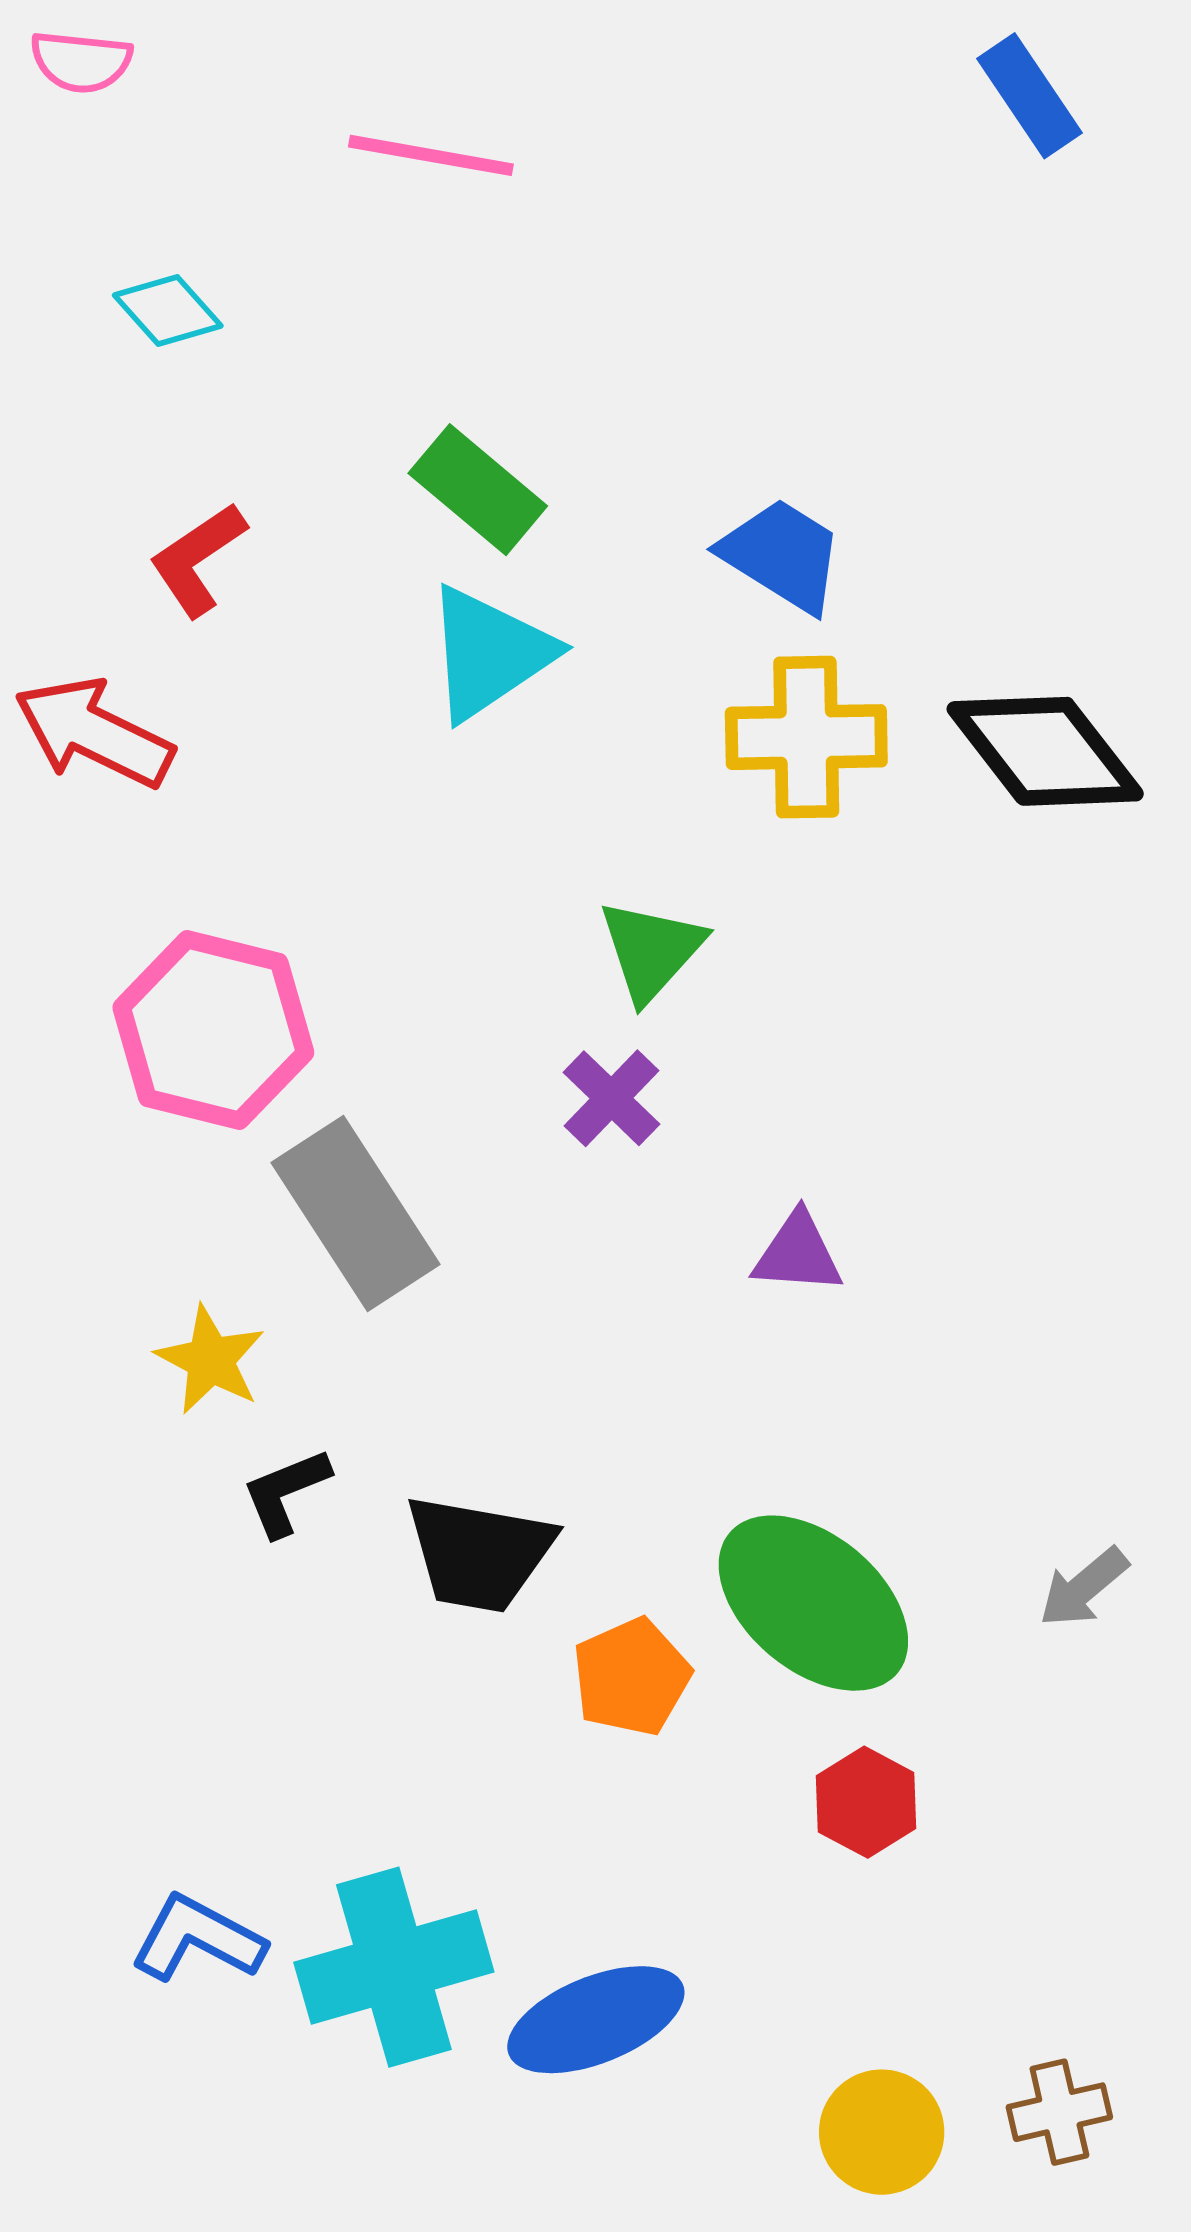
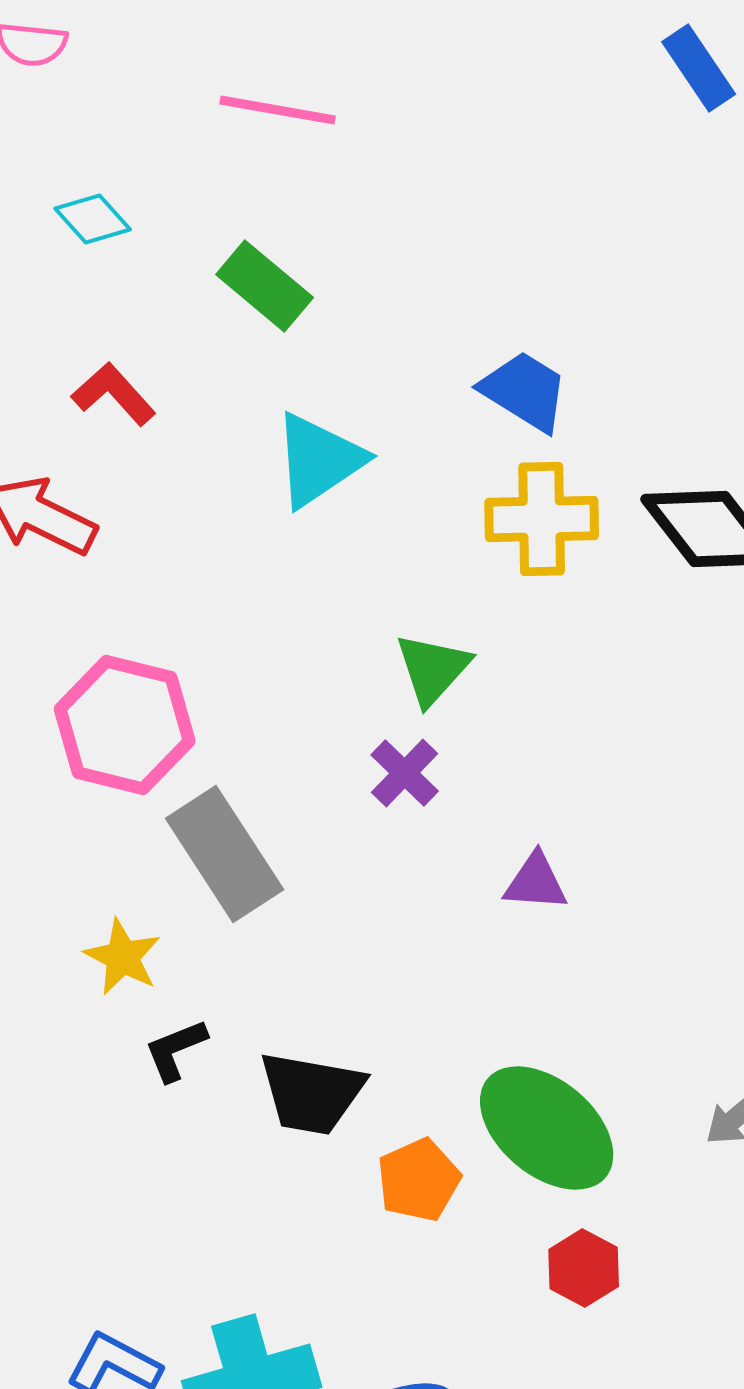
green rectangle: (478, 490) -> (265, 286), moved
red L-shape: (198, 559) -> (114, 394), turned 82

